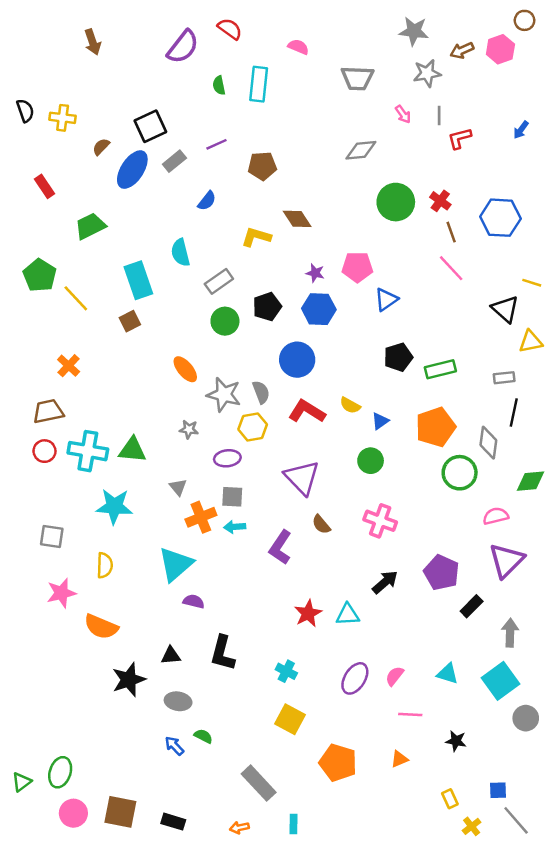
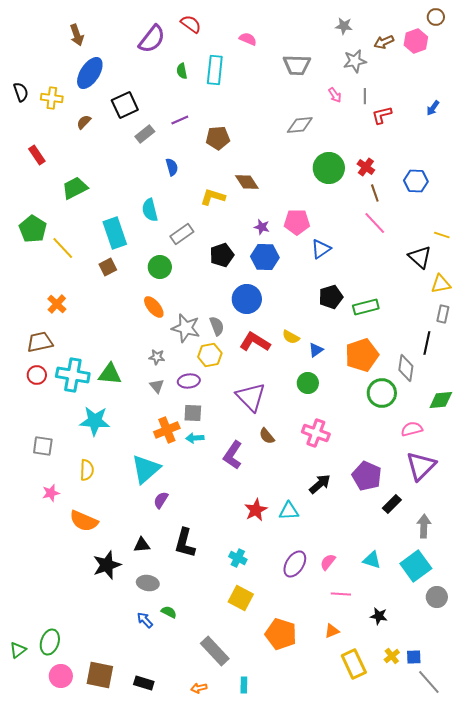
gray star: (414, 31) -> (344, 26), size x0.7
blue ellipse: (132, 170) -> (90, 73), moved
blue semicircle: (207, 201) -> (172, 167), turned -54
blue hexagon: (500, 218) -> (416, 181), size x0.7
green circle: (225, 321) -> (160, 267), moved
gray rectangle: (504, 378) -> (443, 314), moved, turned -72
gray triangle: (178, 487) -> (157, 386), moved
pink star: (61, 593) -> (51, 493), size x0.7
purple semicircle: (194, 601) -> (161, 500), turned -72
yellow rectangle: (450, 799) -> (354, 664), moved, size x1.8
yellow cross: (472, 826) -> (392, 656), moved

